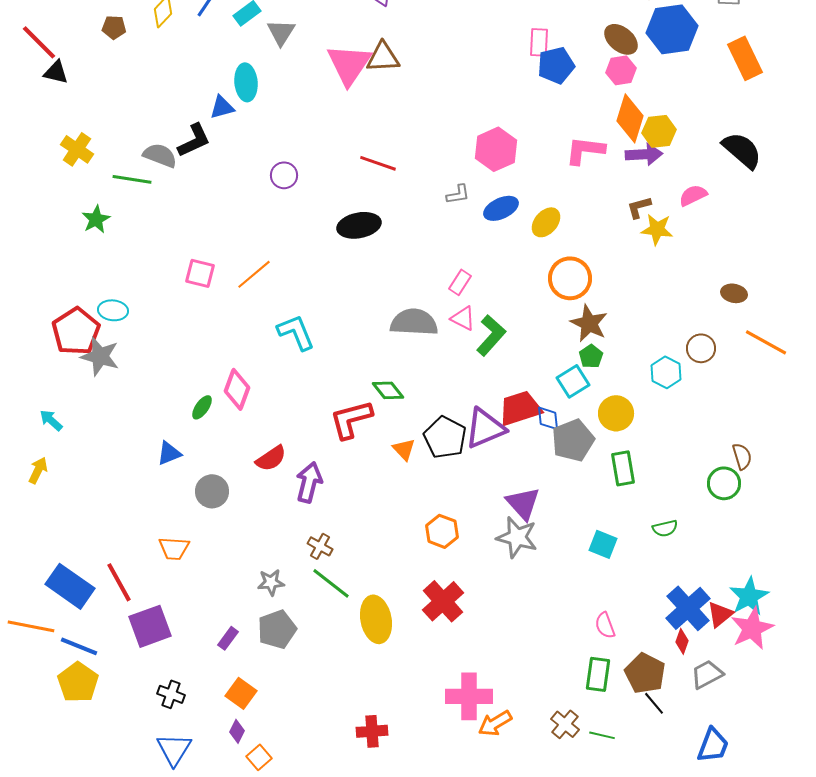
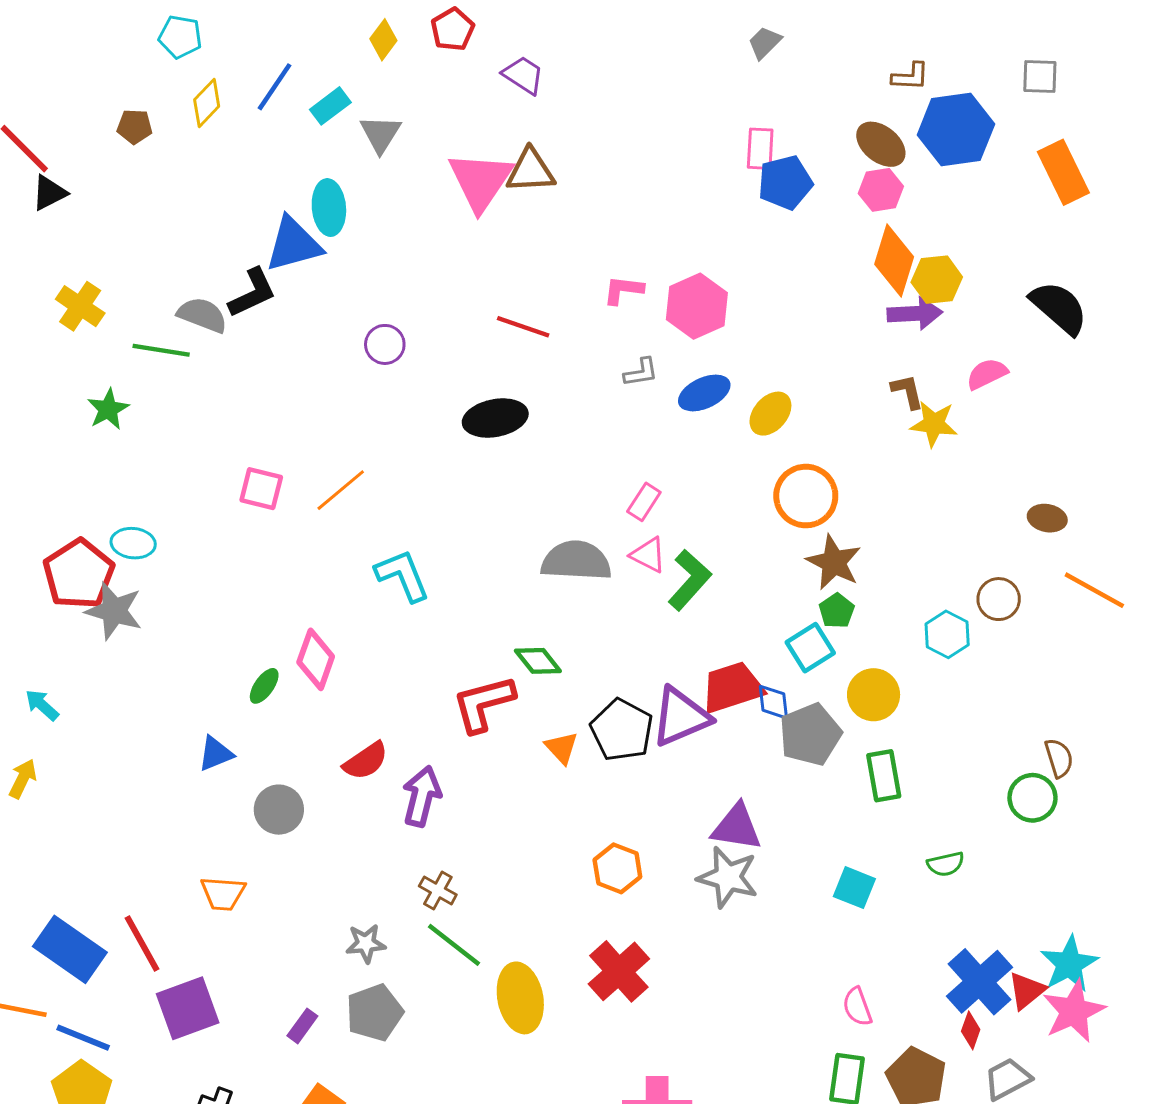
black triangle: (56, 72) -> (49, 193), turned -40
blue triangle: (222, 107) -> (294, 244), size x1.6
pink L-shape: (585, 150) -> (623, 290), moved, size x0.7
brown L-shape: (639, 207) -> (907, 392), turned 92
purple triangle: (523, 503) -> (737, 827), turned -39

